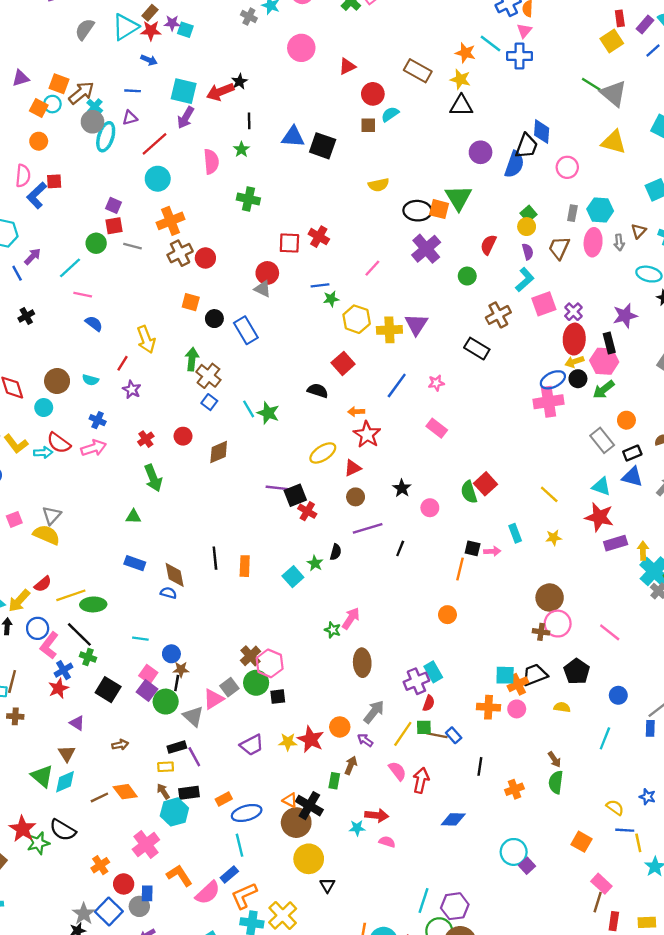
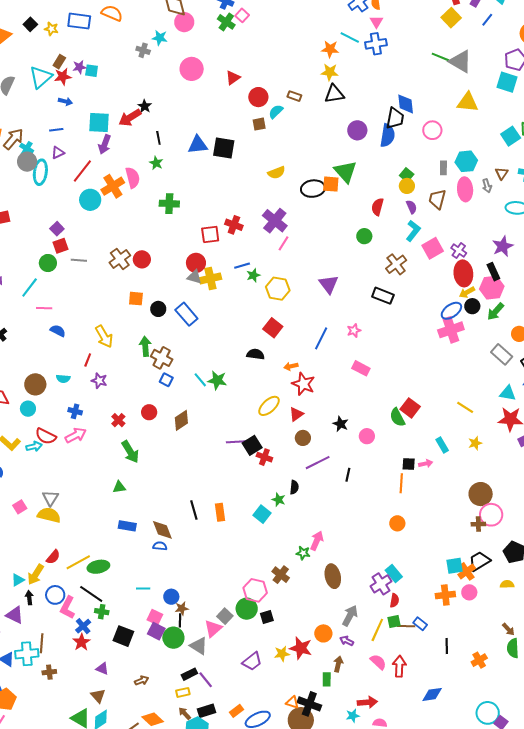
brown rectangle: (418, 71) -> (294, 96), moved, size x0.6
purple square: (113, 205) -> (57, 229), turned 32
orange cross: (171, 221) -> (113, 186), moved
purple cross: (426, 249) -> (275, 221), moved
yellow cross: (389, 330) -> (210, 278), moved
brown cross: (251, 656) -> (281, 575), moved

